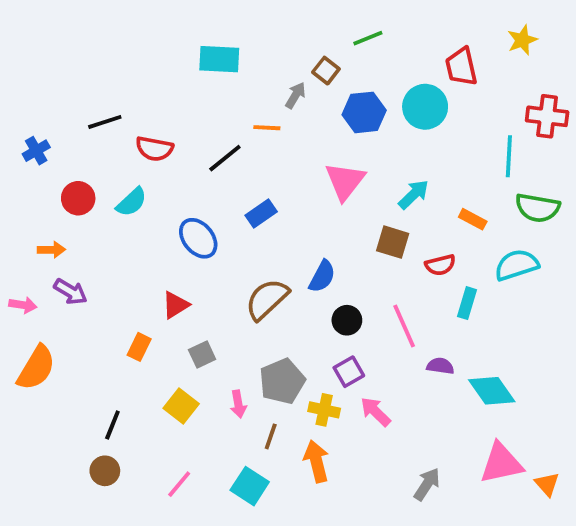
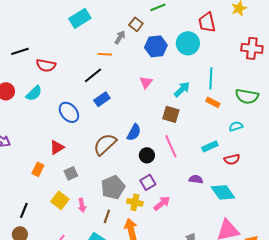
cyan rectangle: (219, 59) -> (80, 18), turned -35
cyan line: (509, 156) -> (211, 78), moved
black line: (225, 158) -> (93, 75), moved
pink triangle: (345, 181) -> (146, 82), size x0.6
red semicircle: (440, 265) -> (232, 159), moved
cyan semicircle: (517, 265) -> (236, 126), size x0.6
cyan rectangle: (467, 303) -> (210, 146), turned 49
pink line: (404, 326) -> (171, 146), moved
pink arrow: (238, 404) -> (82, 205), moved
pink arrow: (376, 412) -> (162, 203), turned 96

